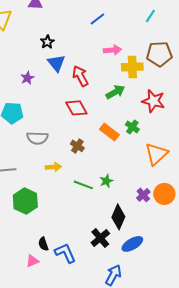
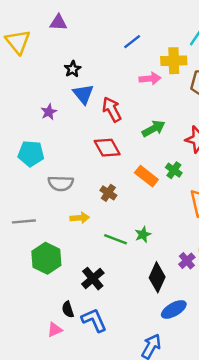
yellow cross: (132, 67) -> (174, 61), moved
purple cross: (143, 195) -> (187, 261), moved
black cross: (100, 238) -> (93, 279), moved

